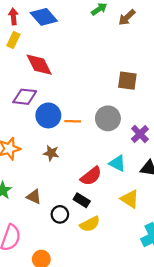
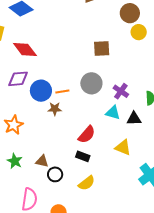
brown star: (51, 153) -> (55, 109), moved
cyan triangle: (117, 163) -> (113, 113), moved
black circle: (60, 214) -> (55, 174), moved
yellow semicircle: (90, 224) -> (87, 183), moved

